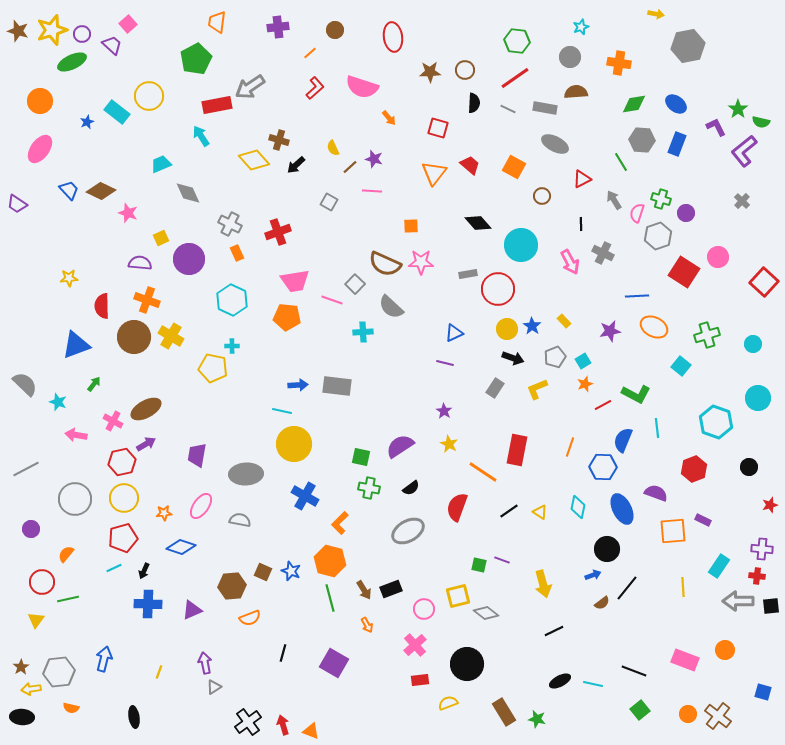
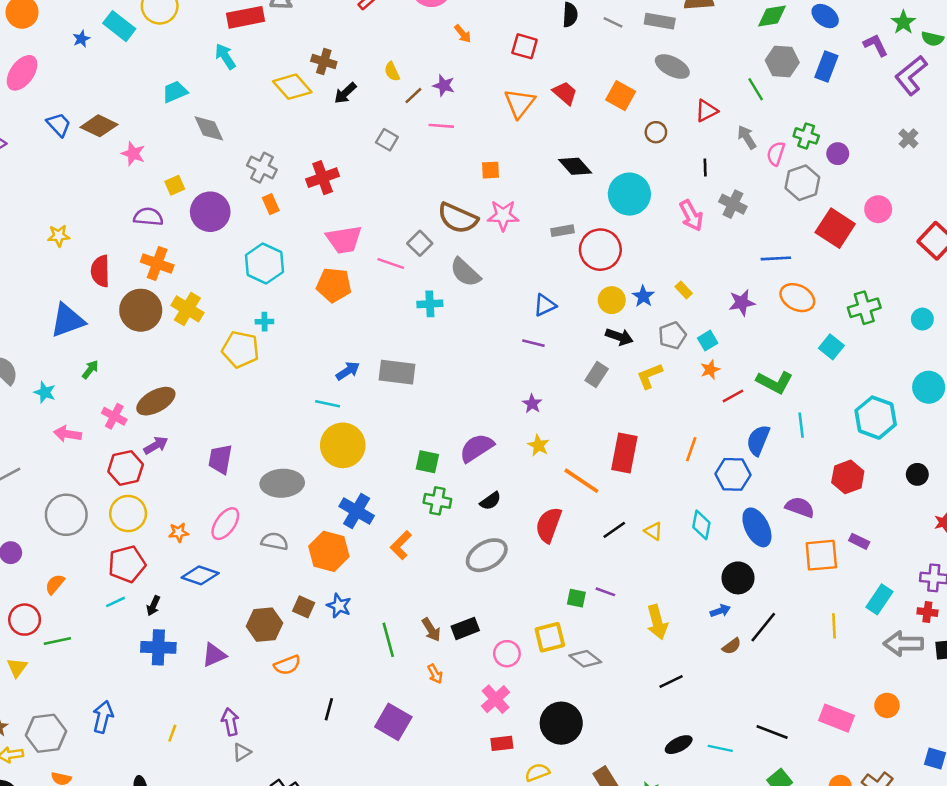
blue arrow: (298, 385) -> (348, 371), turned -30
orange hexagon: (330, 561) -> (329, 551), moved

